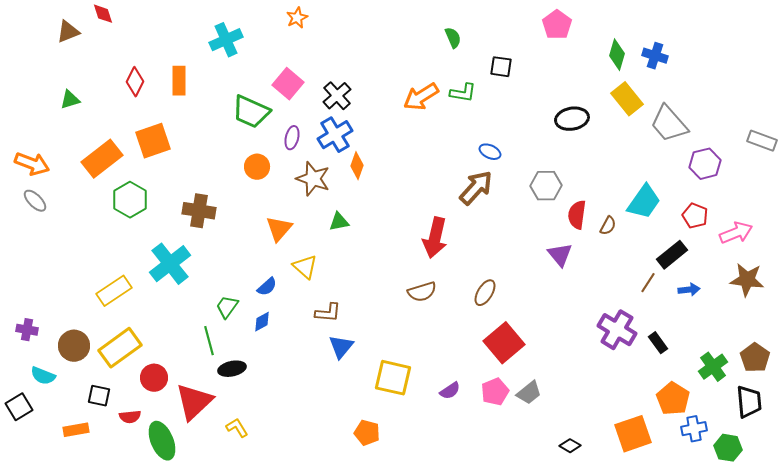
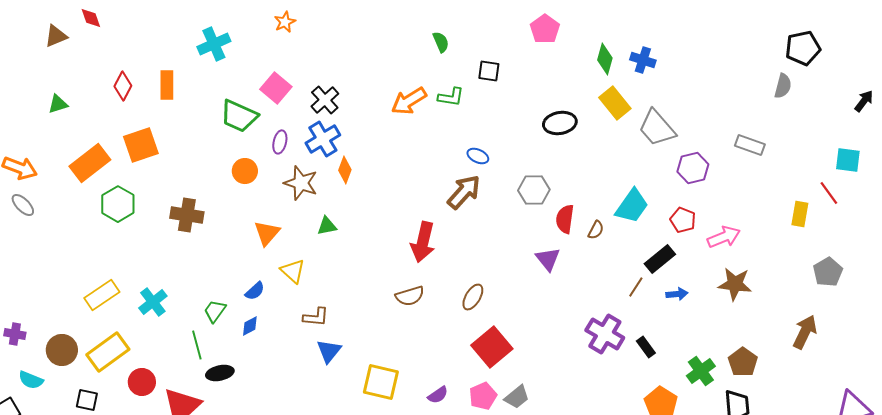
cyan cross: (170, 264) -> (153, 302), moved, size x0.7

